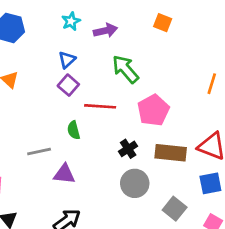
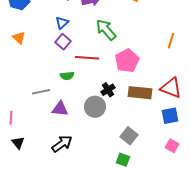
green semicircle: (74, 130) -> (67, 76), turned -80
gray circle: (135, 183) -> (95, 107), moved
gray square: (175, 209) -> (129, 136), moved

